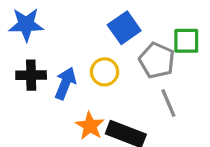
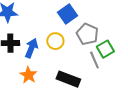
green square: (186, 41) -> (105, 49), moved, turned -30
orange star: (90, 126) -> (28, 75), moved

